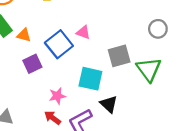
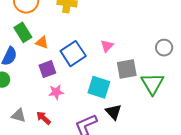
pink triangle: (83, 32) -> (107, 46), moved, turned 48
pink star: (57, 96) -> (56, 92), moved
red arrow: (53, 118) -> (43, 118), moved

